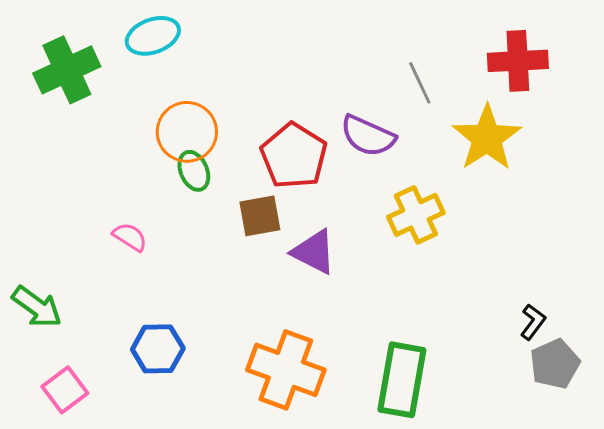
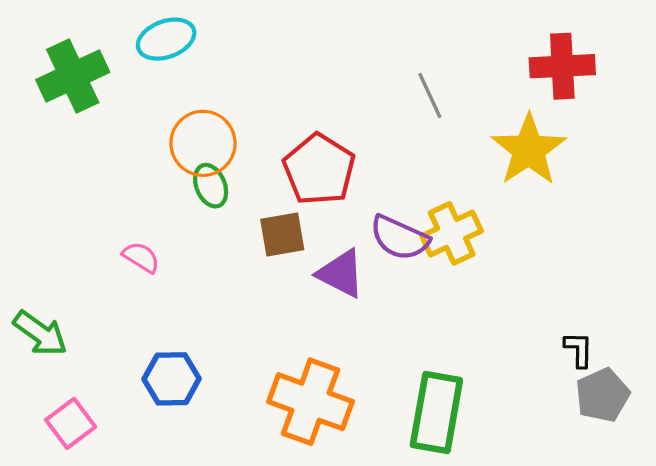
gray line: (420, 83) -> (430, 96), moved
purple semicircle: (368, 136) -> (399, 238), moved
black L-shape: (533, 322) -> (579, 350), turned -36

